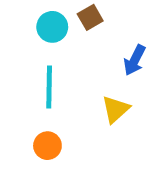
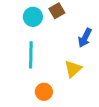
orange circle: (47, 146) -> (44, 92), moved

